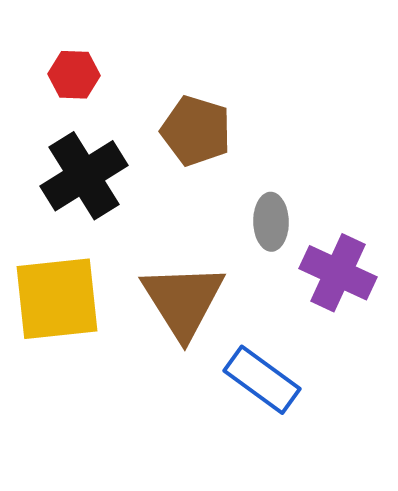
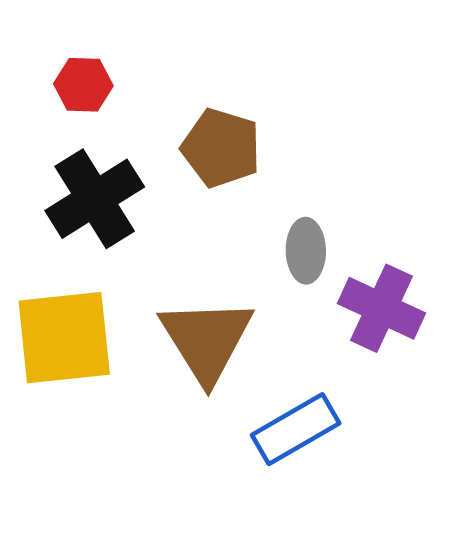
blue rectangle: (262, 380) -> (296, 429), turned -66

